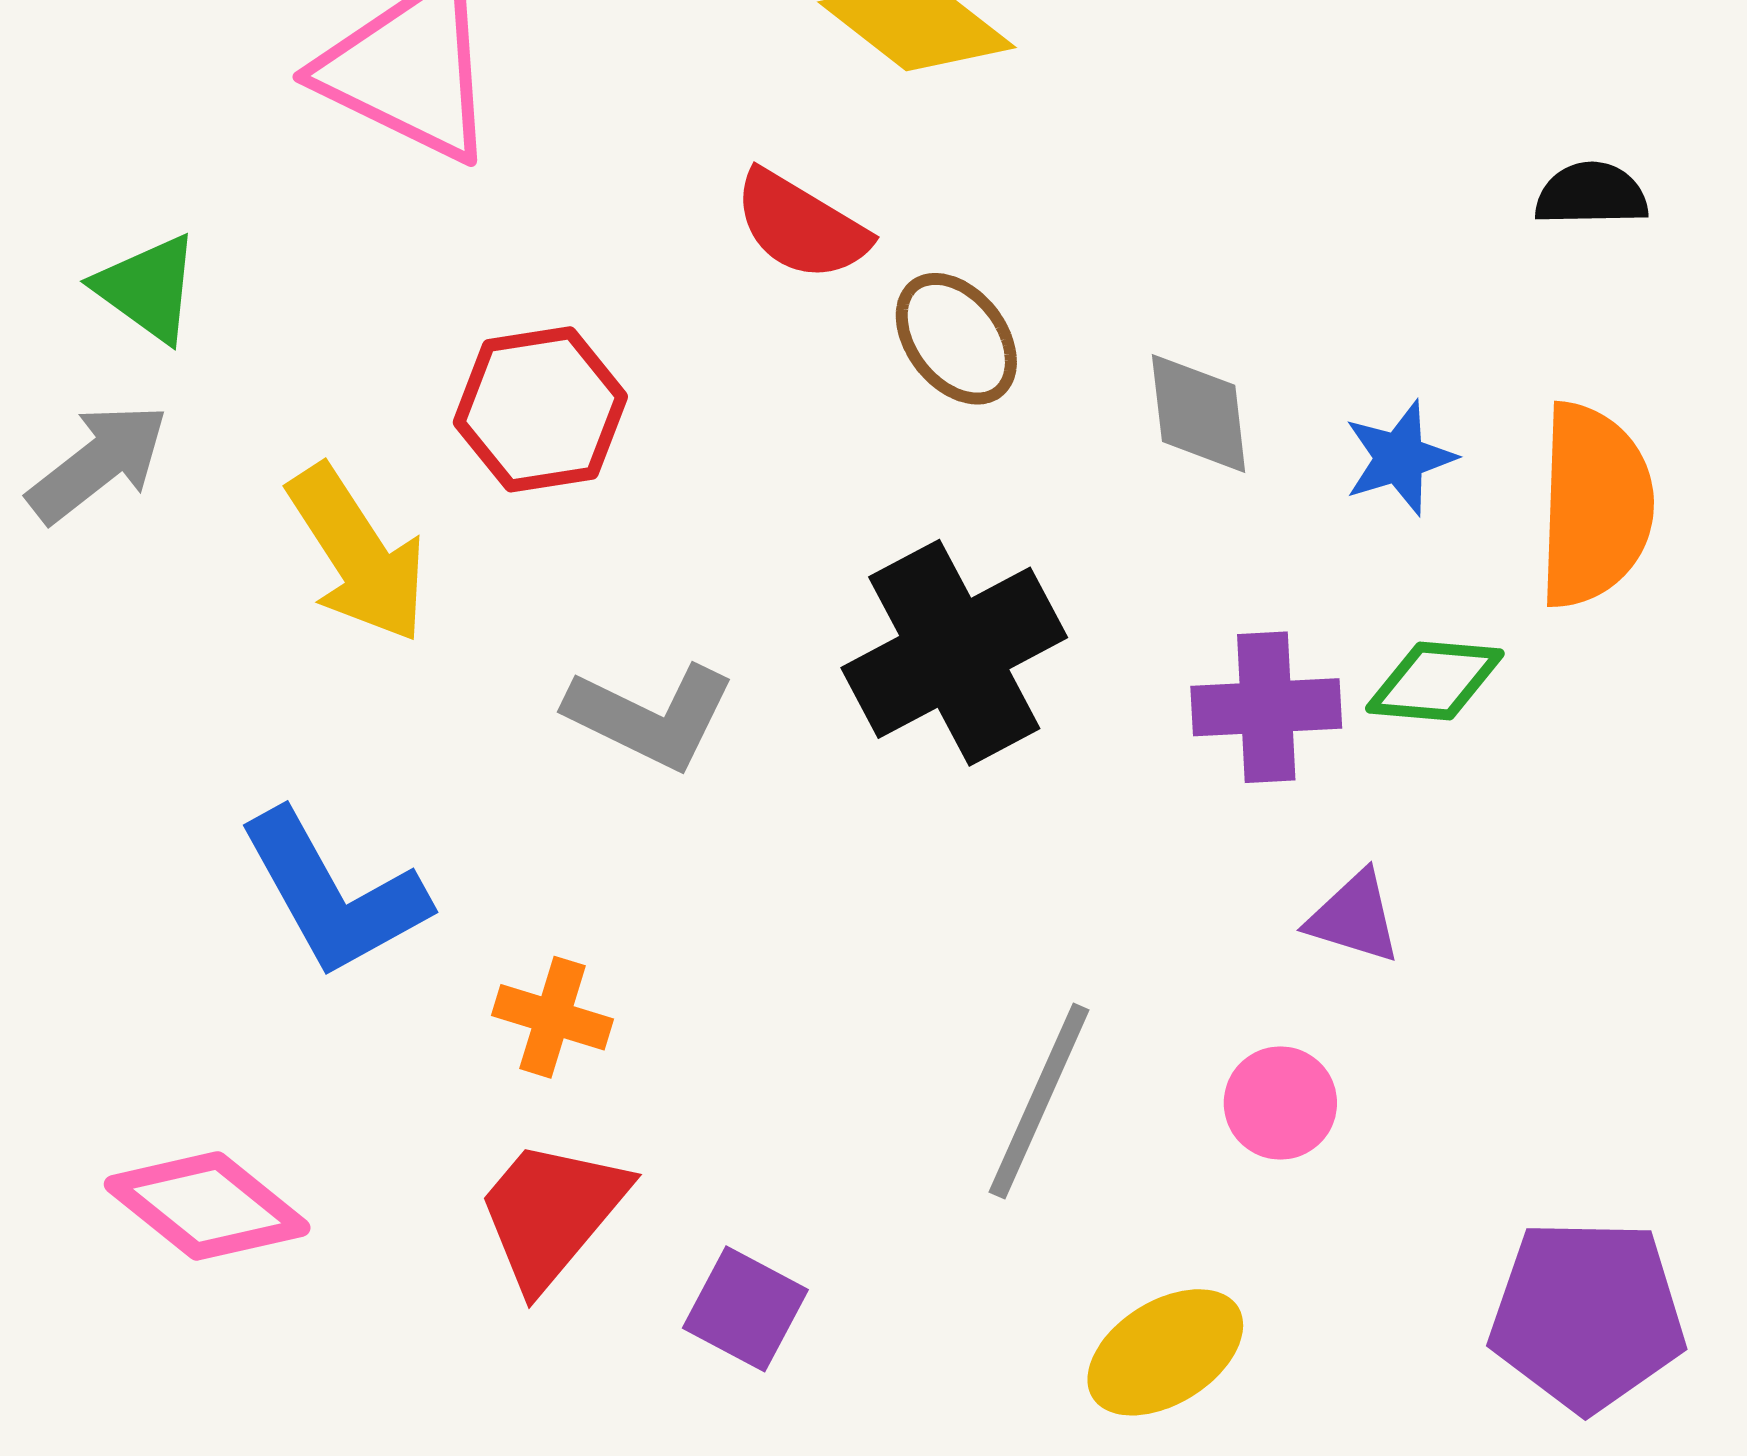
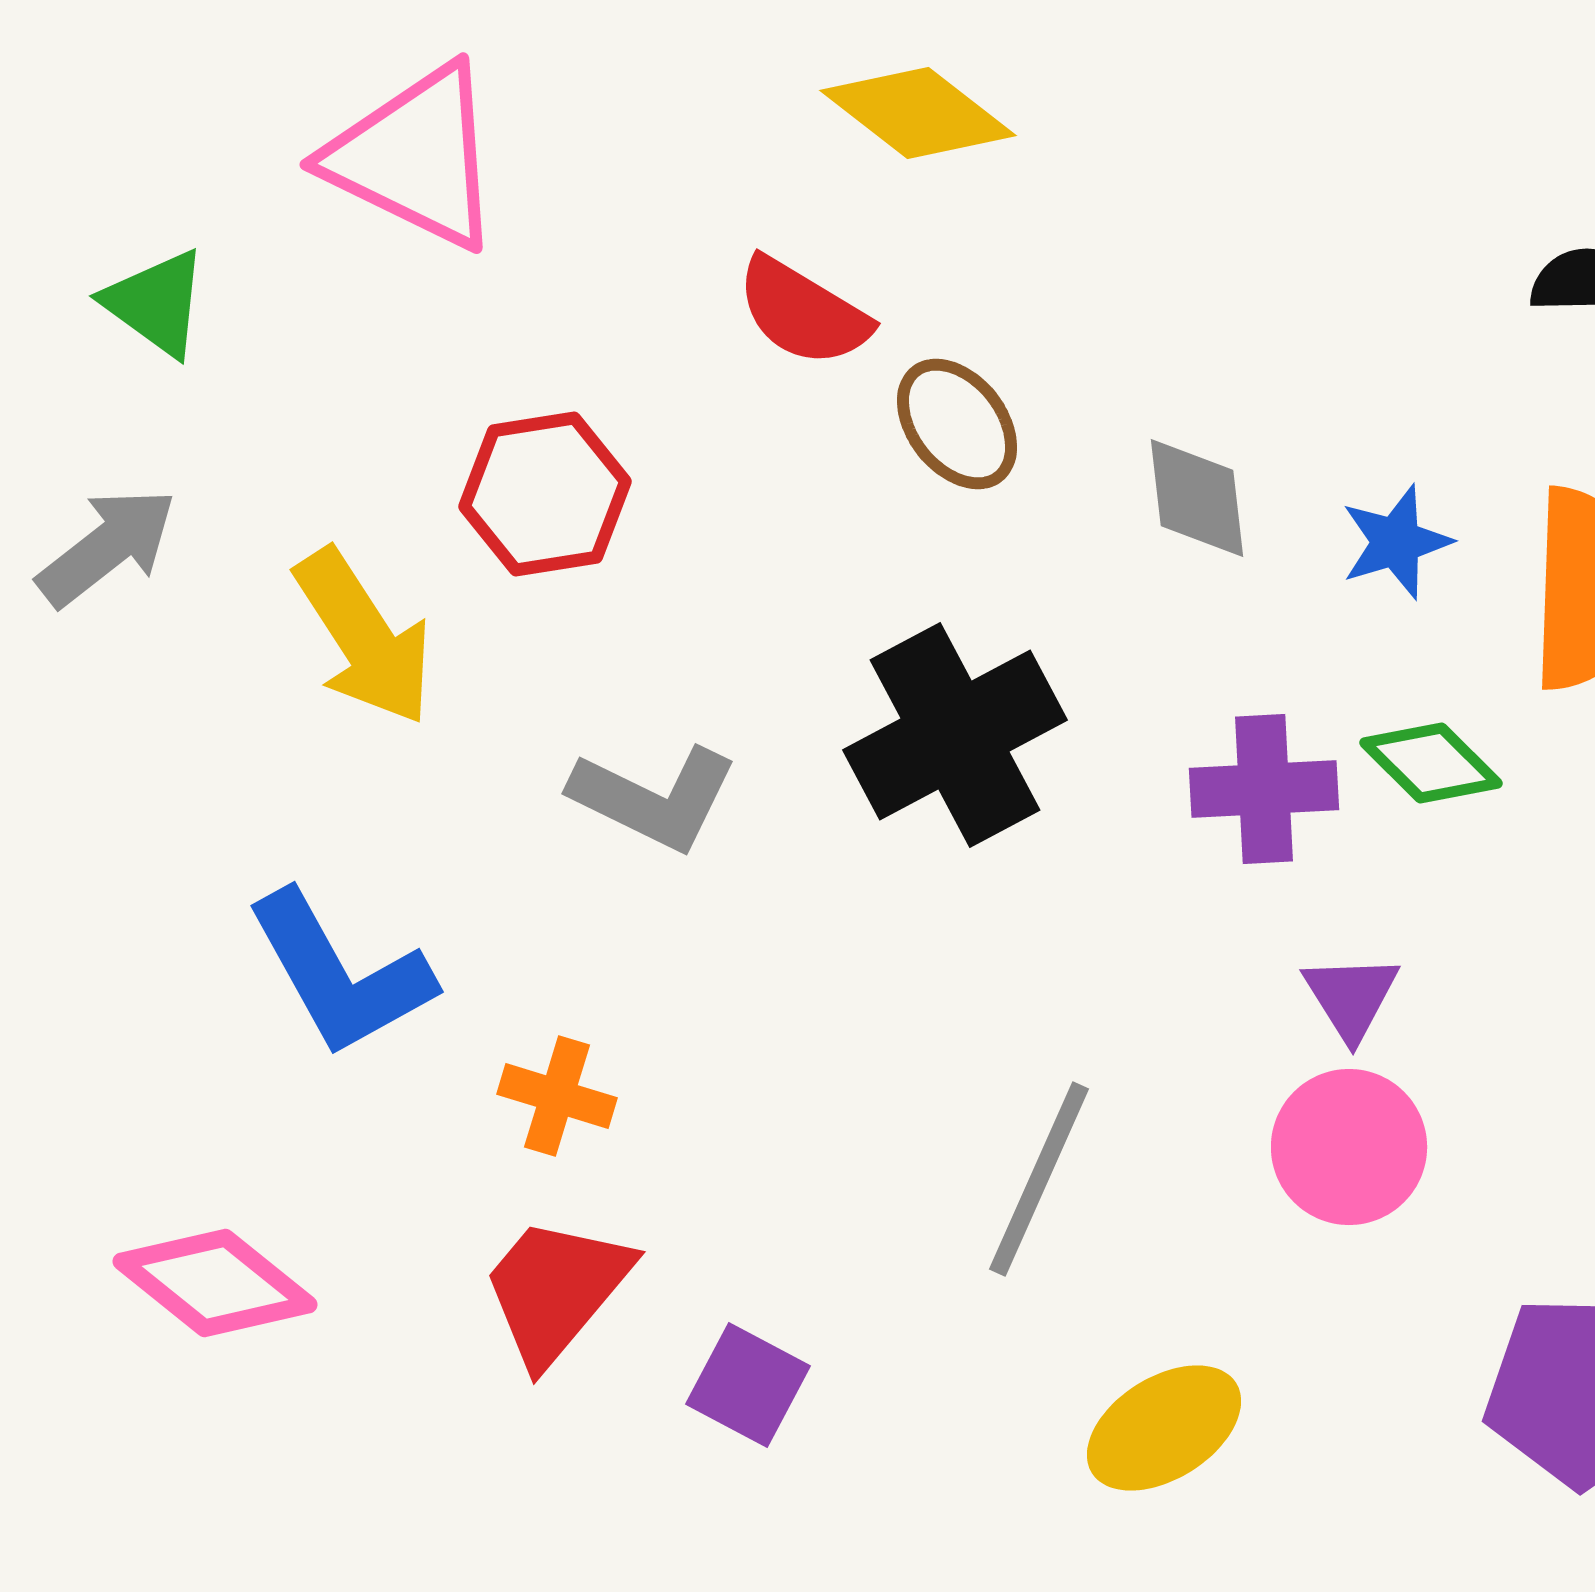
green triangle: (148, 288) -> (156, 303), moved
green diamond: (1435, 681) -> (1431, 763), turned 40
purple triangle: (1354, 917) -> (1351, 997), turned 41
pink circle: (1280, 1103) -> (1349, 1147), moved, size x1.4

